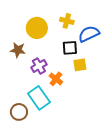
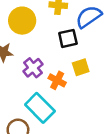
yellow square: (80, 65) -> (81, 67), moved

